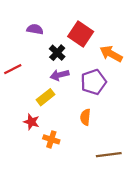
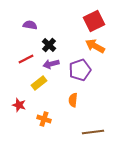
red square: (81, 34) -> (94, 21), moved, turned 30
red line: (13, 69) -> (26, 59), moved
red star: (31, 122) -> (19, 105), moved

